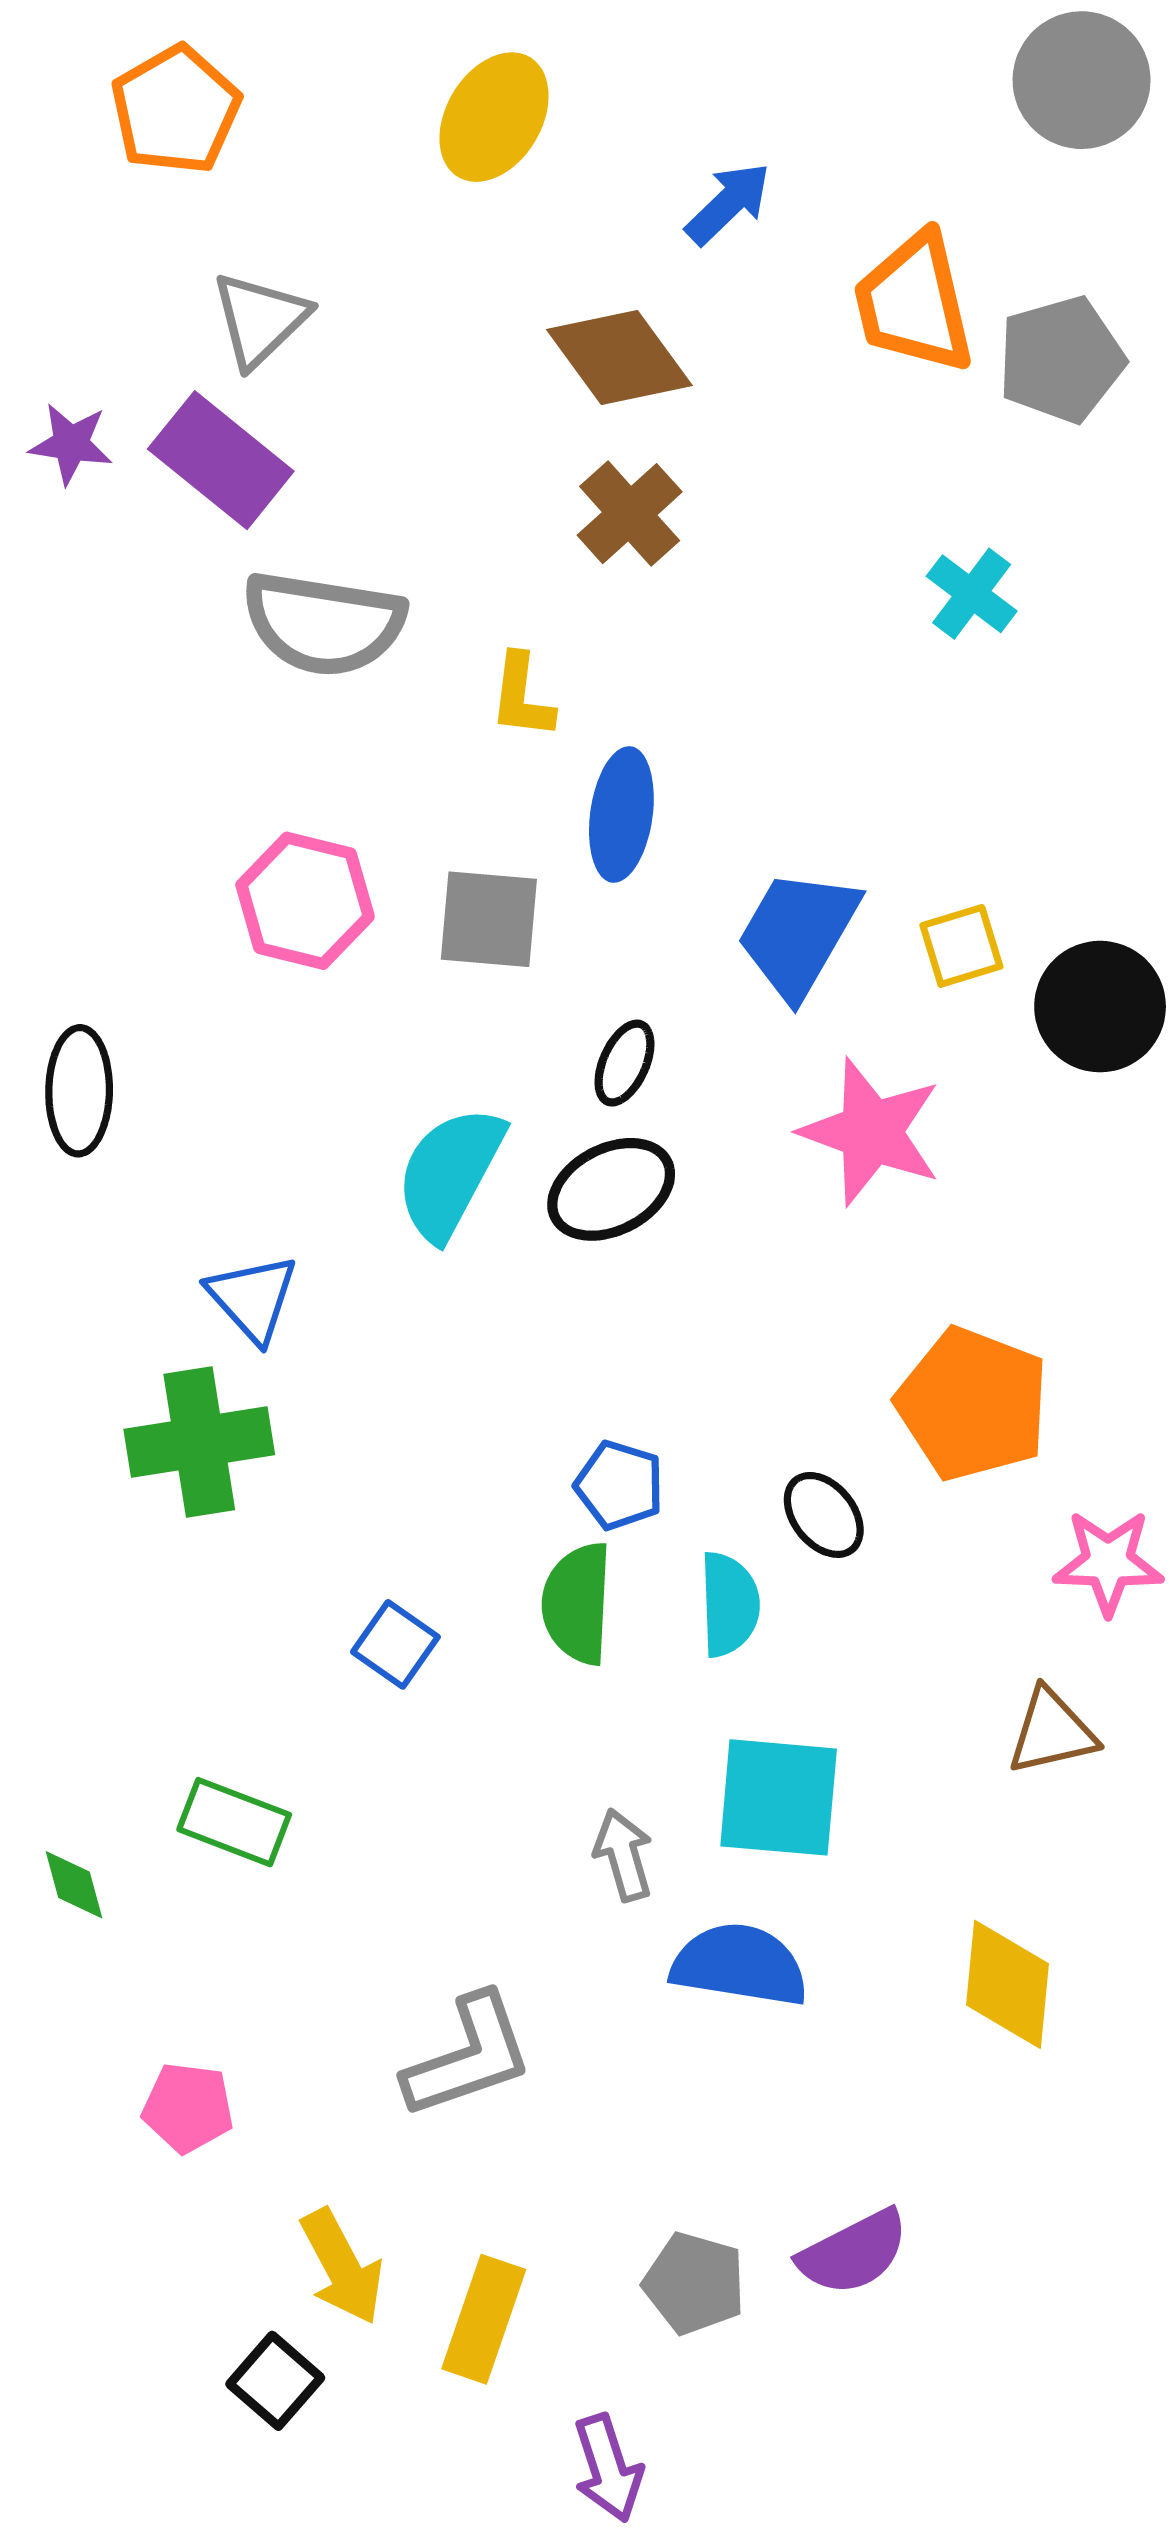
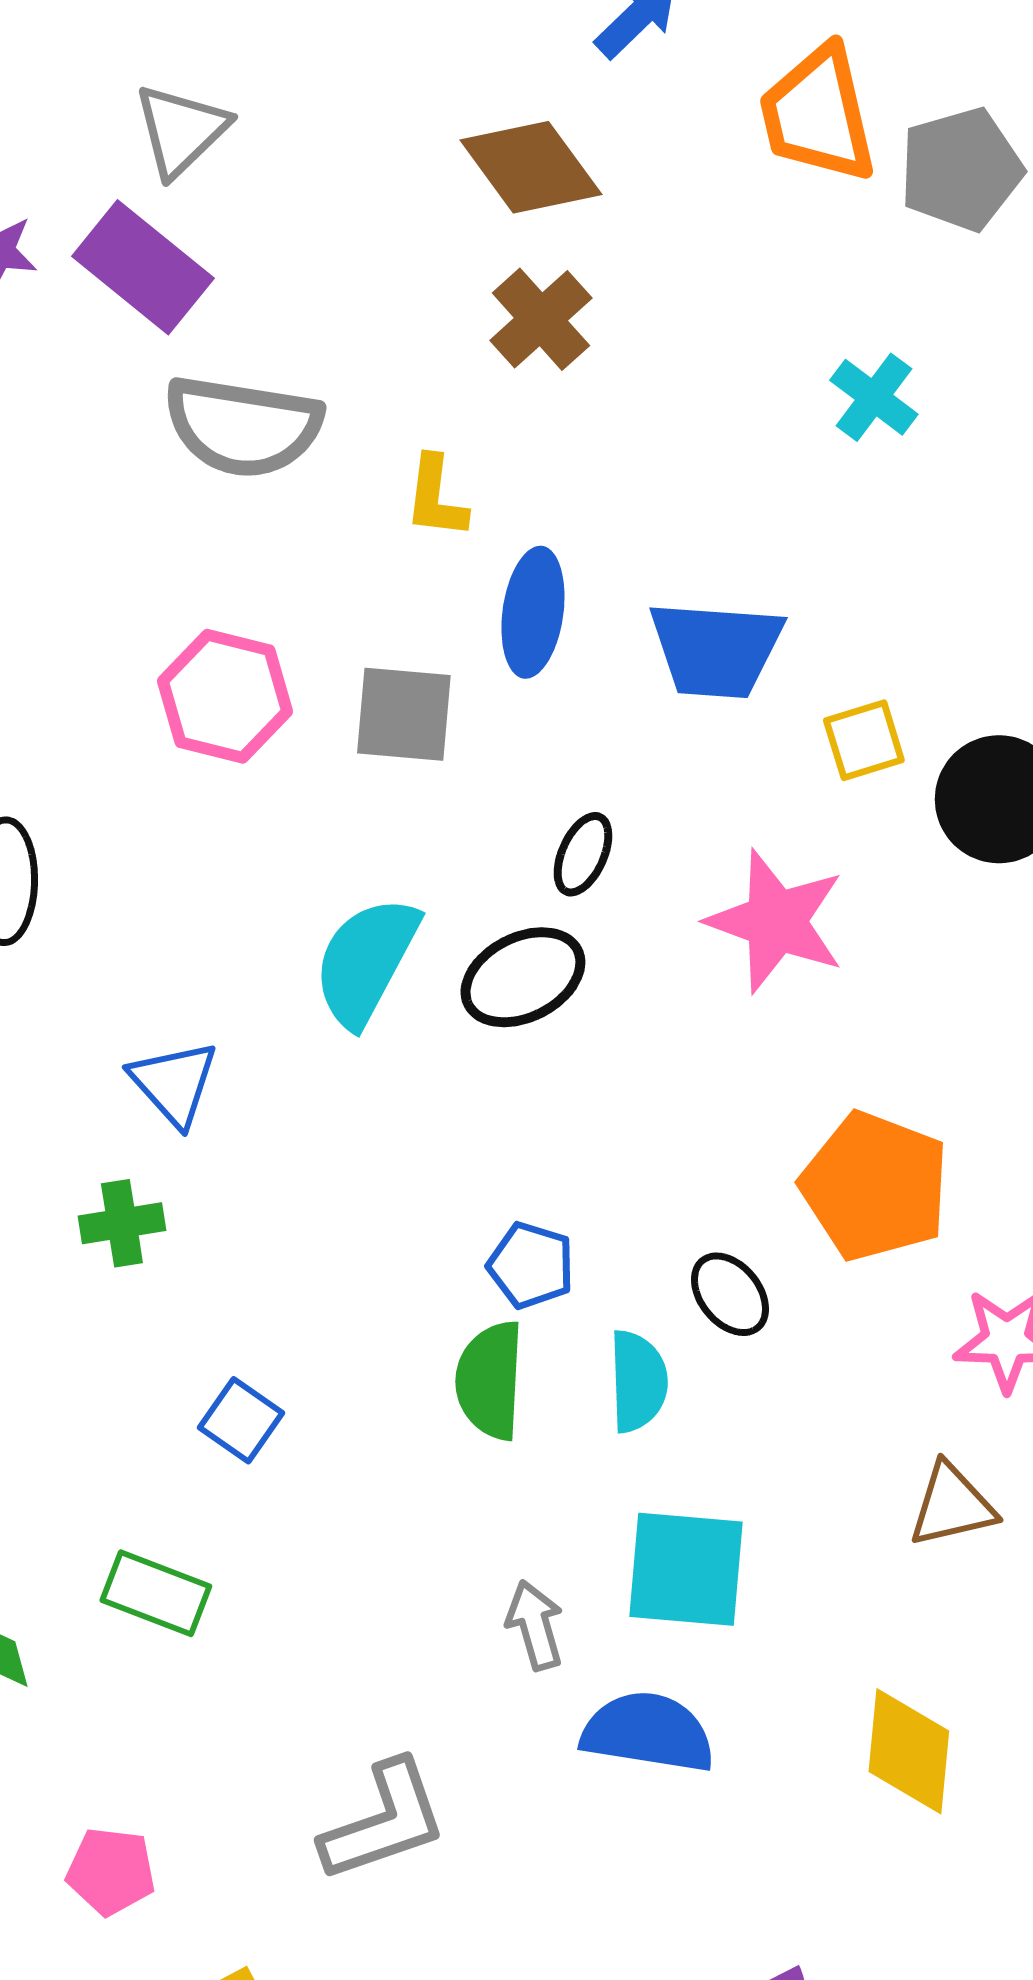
blue trapezoid: (798, 934) -> (716, 649), moved, turned -116
black ellipse: (624, 1063) -> (583, 854), moved
green cross: (199, 1442) -> (122, 1223), size x0.6
blue square: (395, 1644) -> (241, 1420), moved

